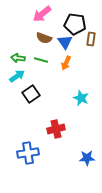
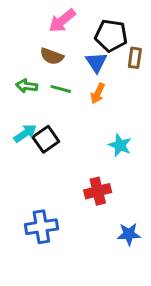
brown semicircle: (44, 38) -> (52, 56), moved
cyan arrow: (17, 76) -> (25, 133), moved
red cross: (56, 129) -> (98, 191), moved

